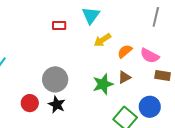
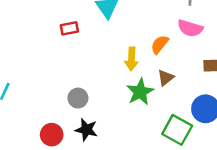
yellow arrow: (102, 40) -> (131, 59), moved, turned -42
pink semicircle: (150, 56) -> (190, 28), moved
gray circle: (55, 79) -> (78, 98), size x0.6

